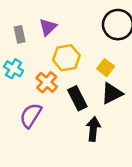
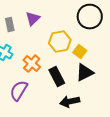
yellow hexagon: (66, 58) -> (60, 42), moved
black arrow: (93, 129) -> (70, 102), turned -108

